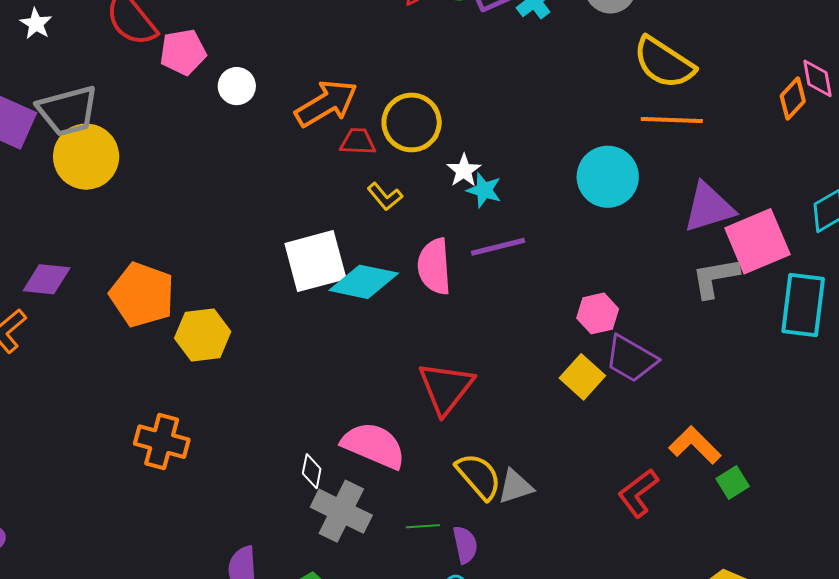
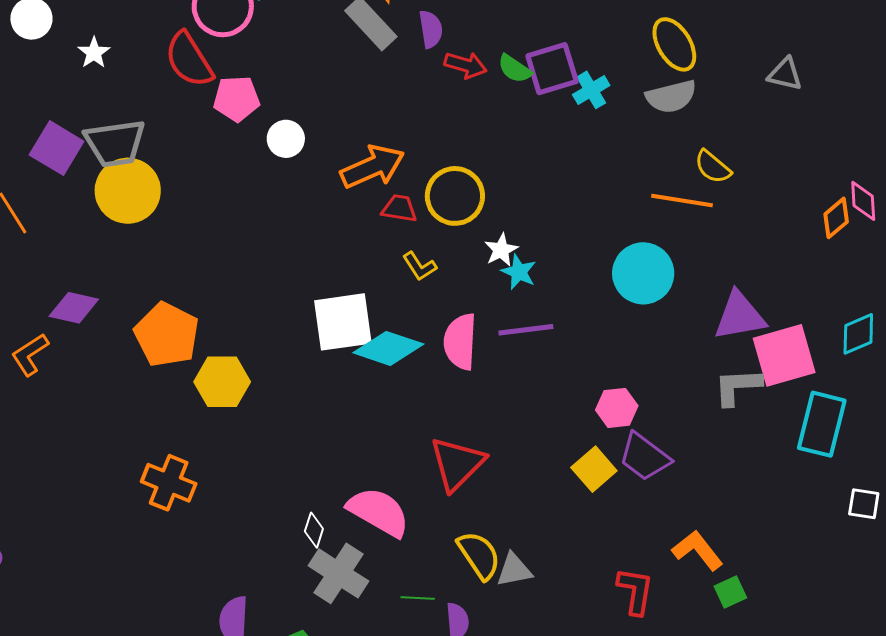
yellow semicircle: (664, 63) -> (713, 167), size x0.6
orange line: (672, 120) -> (682, 201), moved
red L-shape: (638, 493) -> (635, 591), turned 129

